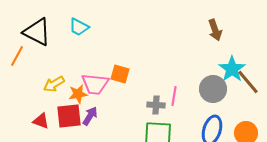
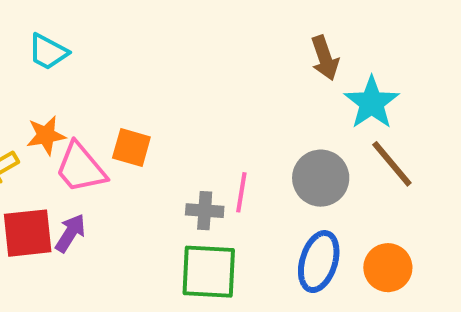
cyan star: (232, 69) -> (372, 103), moved
pink trapezoid: (95, 84) -> (81, 168), turned 44
orange star: (78, 94) -> (46, 135), moved

